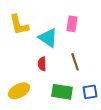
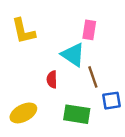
cyan triangle: (48, 38) -> (73, 55), moved
blue square: (90, 92) -> (112, 101), moved

